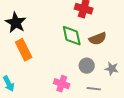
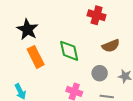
green diamond: (72, 36) -> (69, 51), moved

